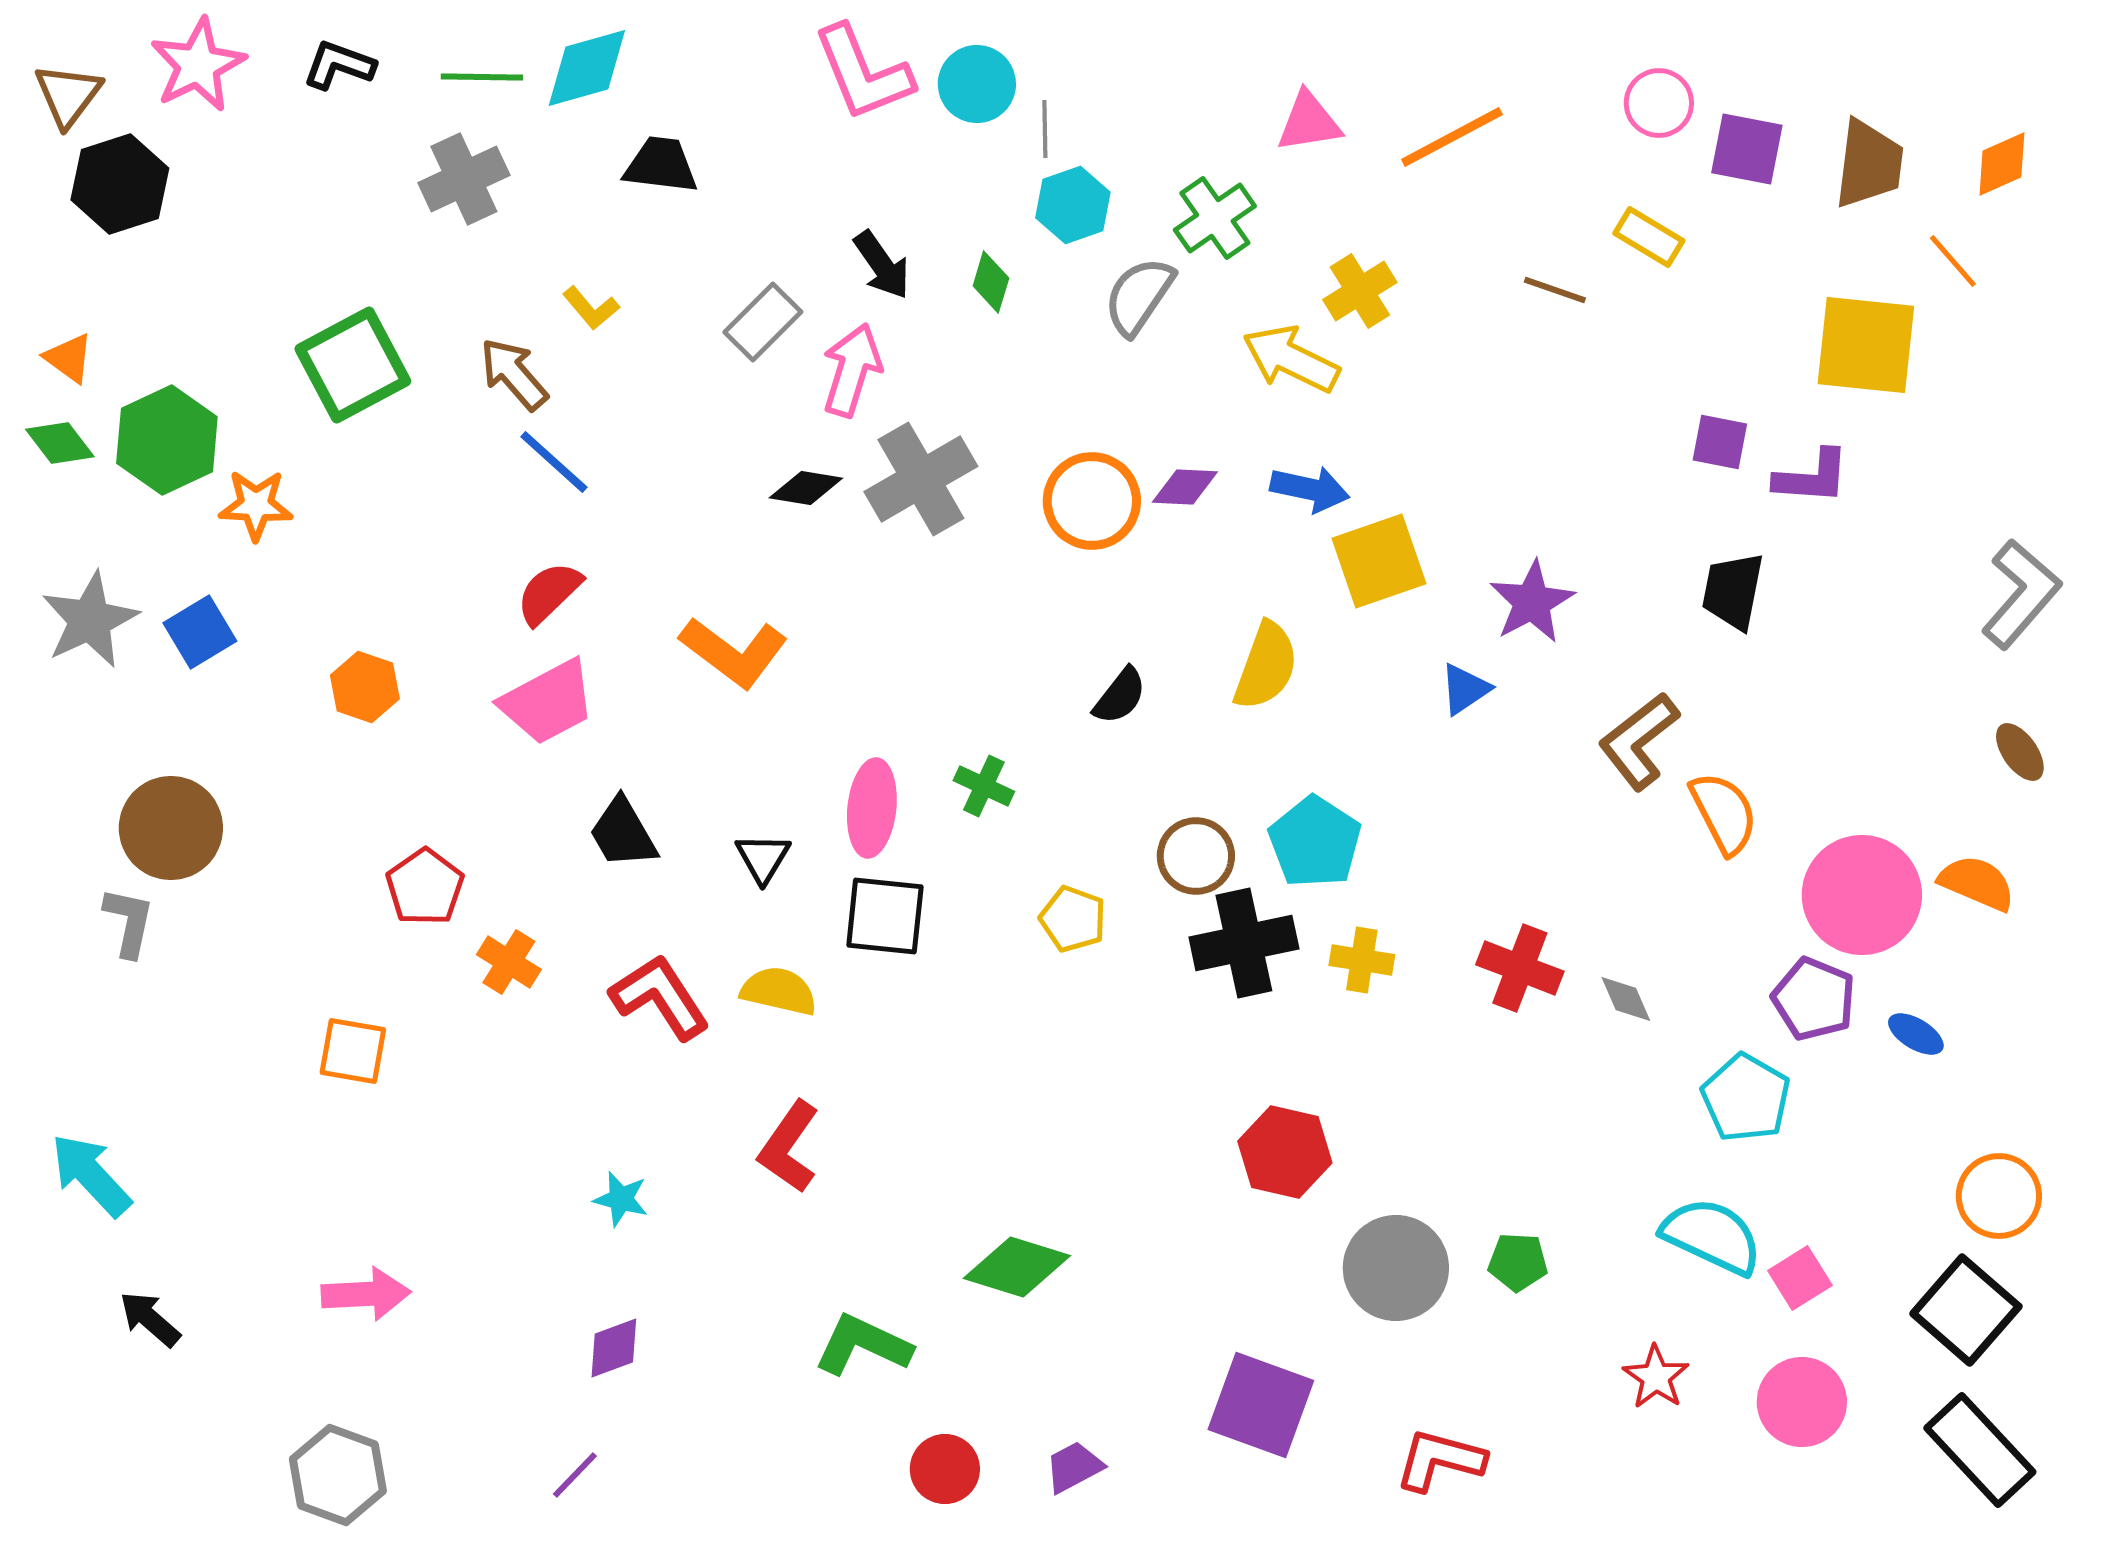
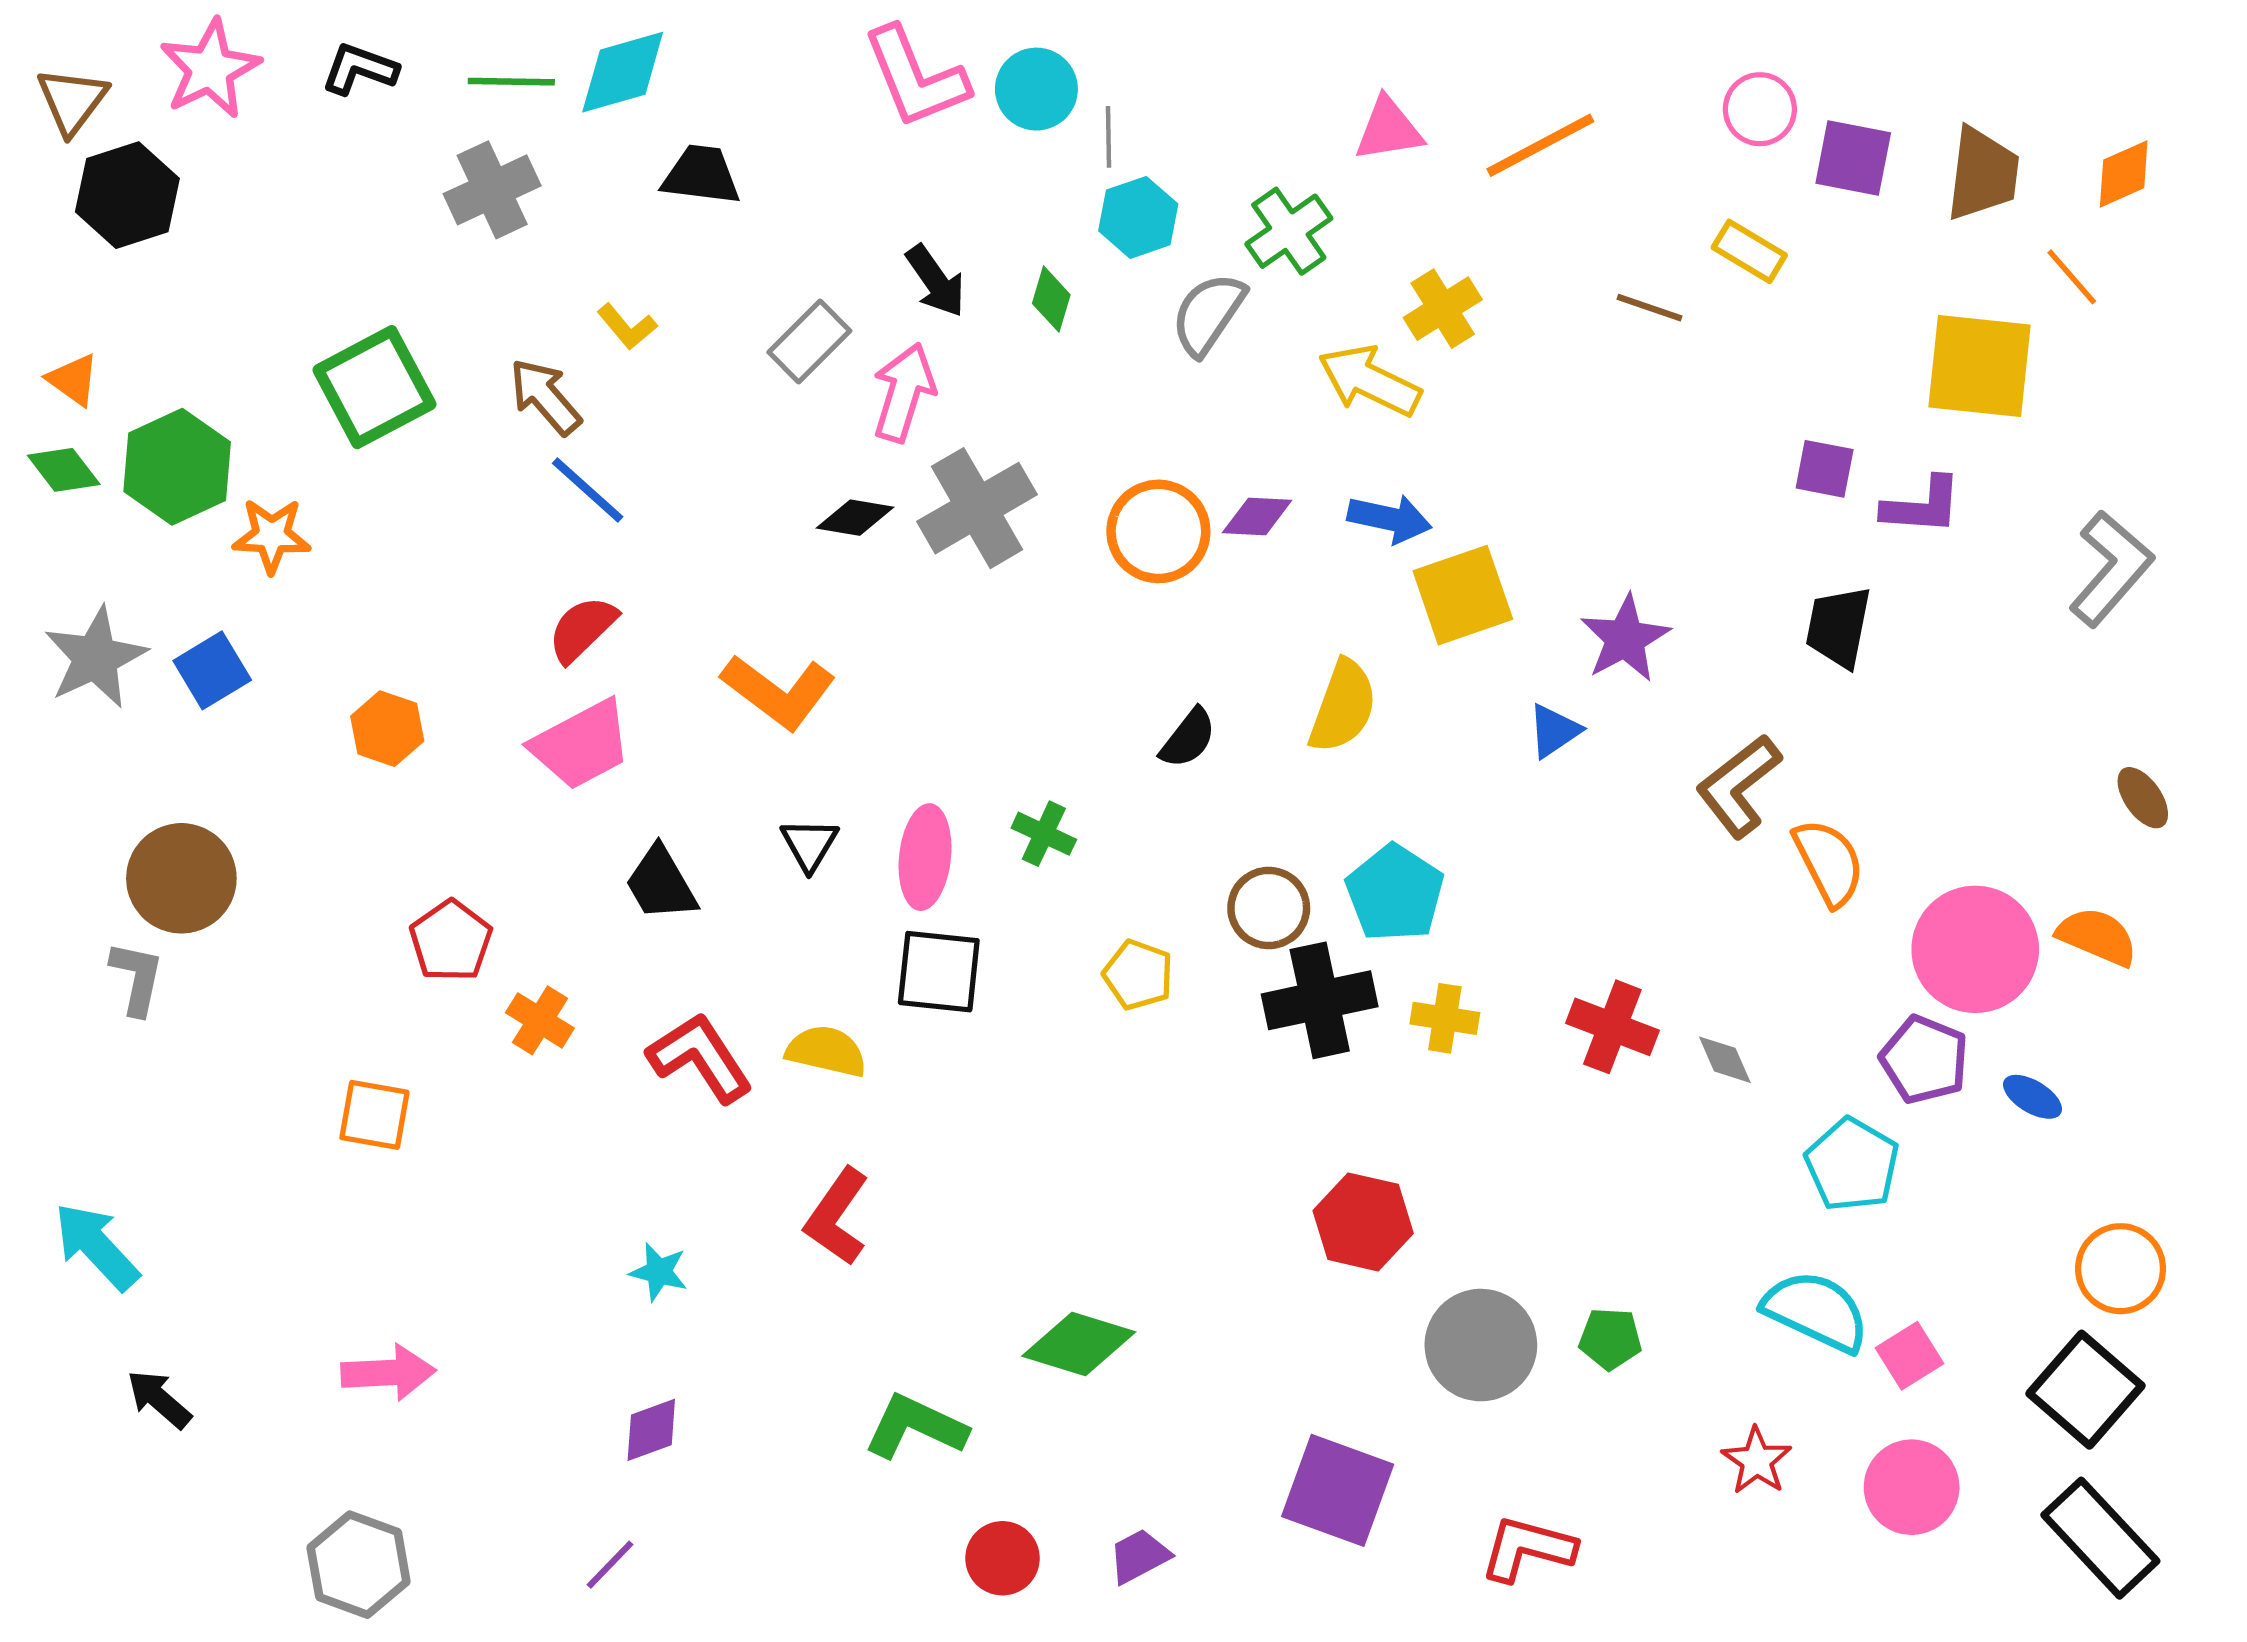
gray L-shape: (2021, 594) -> (2111, 569), moved
black triangle: (763, 858) -> (809, 844), moved

